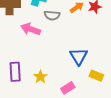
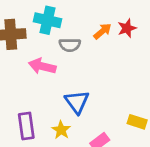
blue triangle: (79, 56) -> (77, 102), moved

